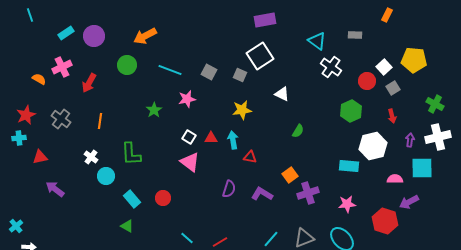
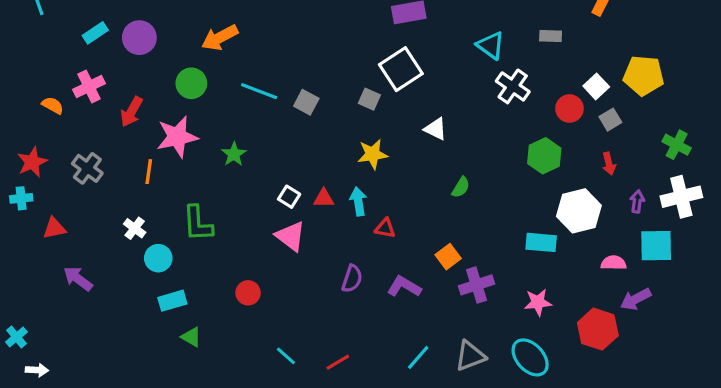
gray square: (209, 72) -> (306, 102), moved
pink star: (187, 99) -> (177, 137), moved, size x1.5
cyan rectangle: (132, 199) -> (172, 301), moved, turned -66

